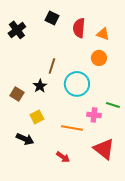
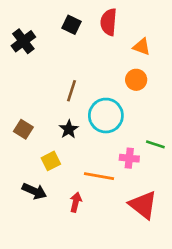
red semicircle: (79, 28) -> (109, 22), moved
black star: (40, 86) -> (69, 129), moved
red arrow: (63, 157) -> (76, 202), moved, turned -112

